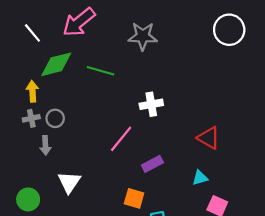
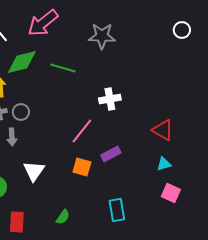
white circle: (229, 30) -> (182, 30), size x0.6
cyan triangle: (200, 178) -> (164, 164), moved
orange square: (134, 198) -> (82, 167), moved

